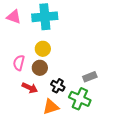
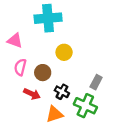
pink triangle: (14, 17) -> (15, 41), moved
yellow circle: (43, 49) -> (64, 52), moved
gray rectangle: (90, 77) -> (96, 82), turned -40

